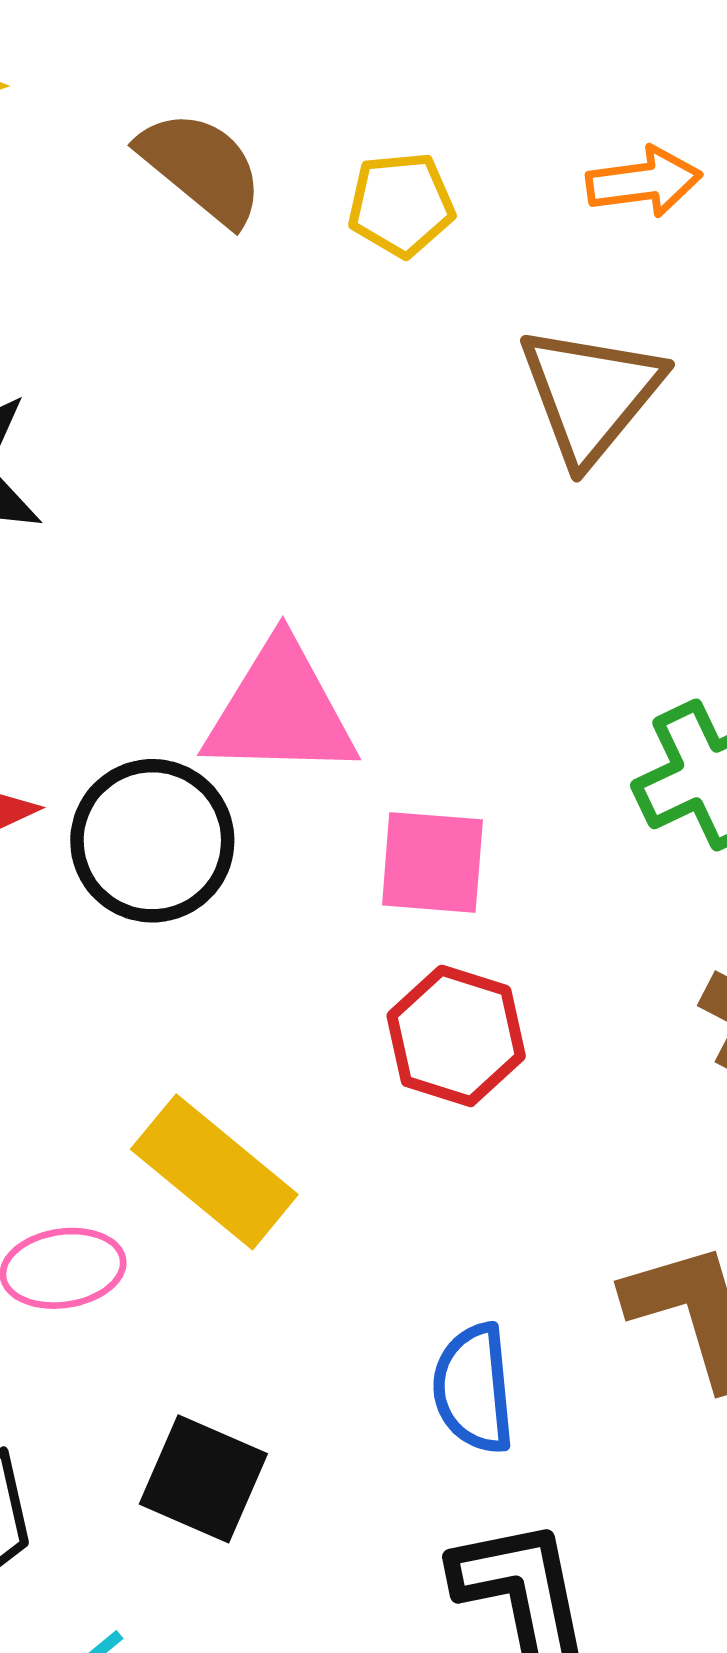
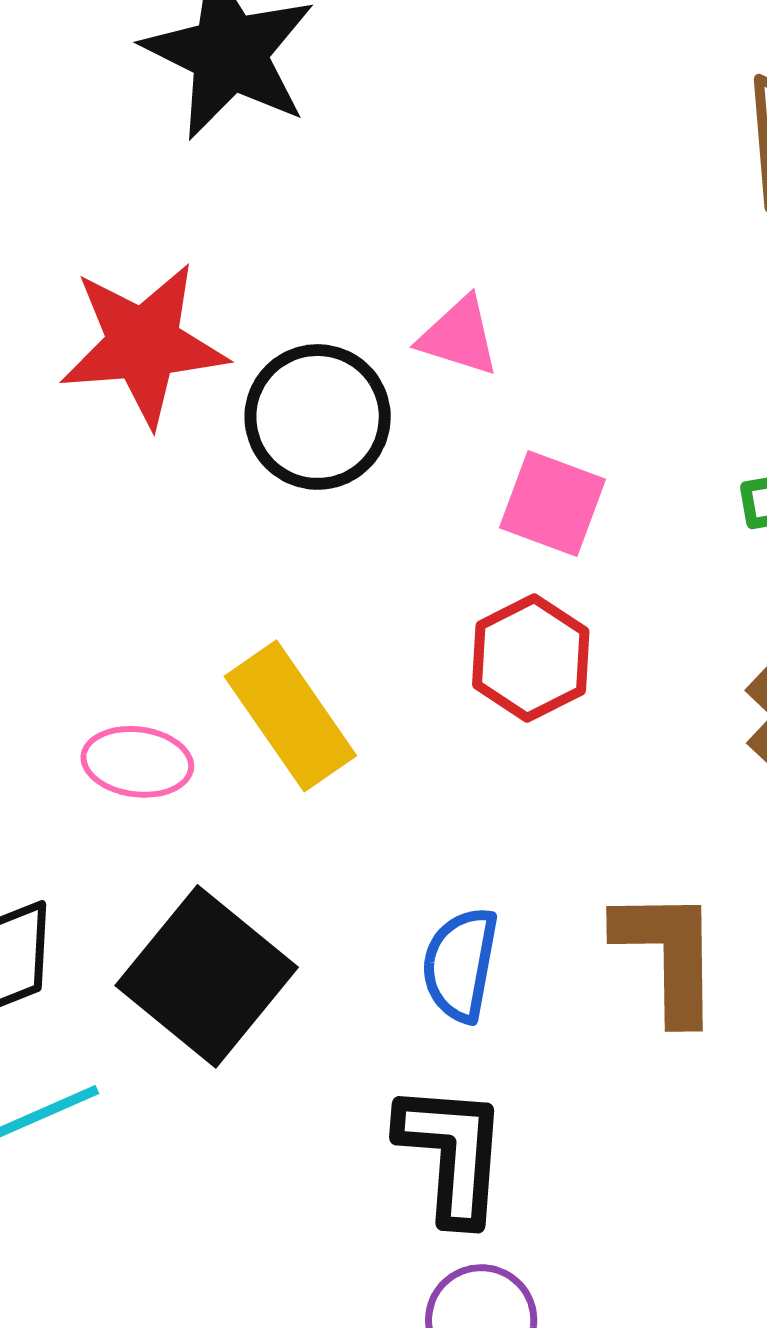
pink triangle: (280, 710) -> (459, 336), size x0.6
black square: (203, 1479) -> (207, 976), size x1.5

